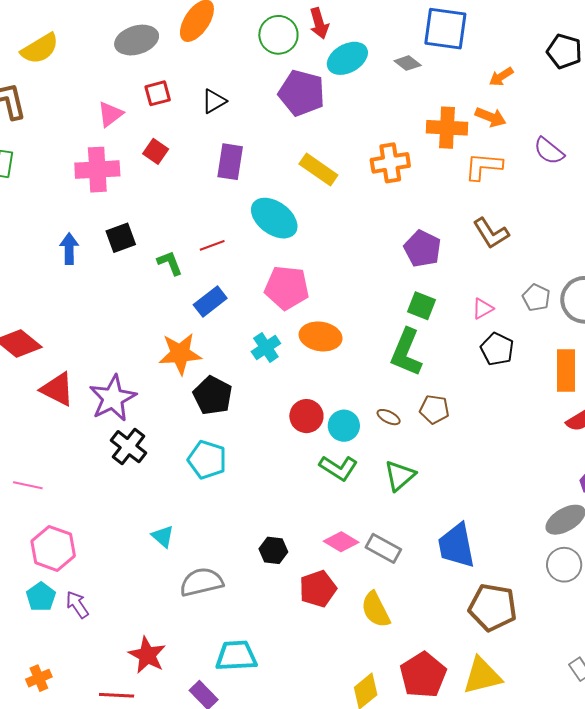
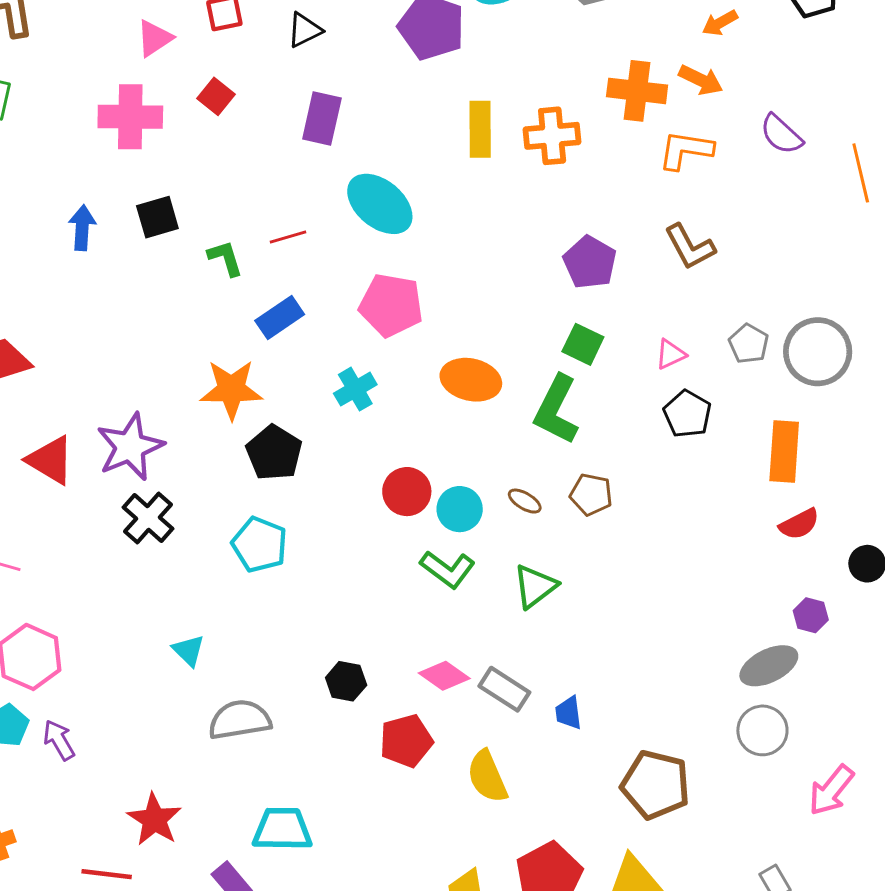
yellow rectangle: (318, 169) -> (480, 129), moved, turned 51
orange ellipse: (321, 336) -> (471, 380), moved
red triangle: (57, 389) -> (50, 460), moved
blue trapezoid: (456, 546) -> (568, 713), moved, size x0.5

